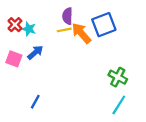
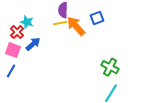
red cross: (15, 25) -> (17, 32), moved
blue square: (104, 25) -> (97, 18), size x0.6
blue line: (35, 102) -> (11, 71), moved

